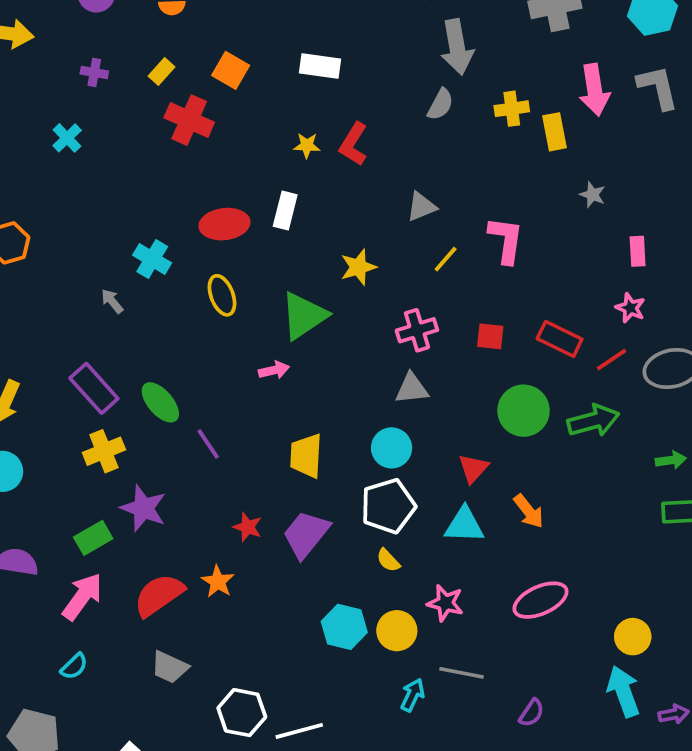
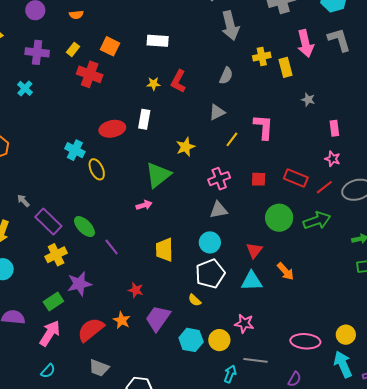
purple cross: (94, 72) -> (37, 52), size x1.6
gray semicircle: (440, 104) -> (226, 76), moved
yellow ellipse: (222, 295) -> (97, 169), moved
gray arrow: (112, 301) -> (23, 201), moved
purple star: (143, 508) -> (79, 284), turned -30
purple trapezoid: (306, 534) -> (158, 318), moved
yellow semicircle: (388, 560) -> (195, 300), moved
pink ellipse: (540, 600) -> (305, 341), moved, turned 32

